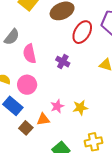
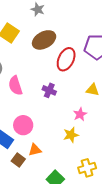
pink circle: (27, 85) -> (23, 125), moved
pink star: (57, 106) -> (80, 114), moved

